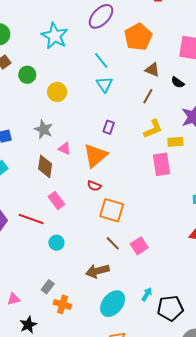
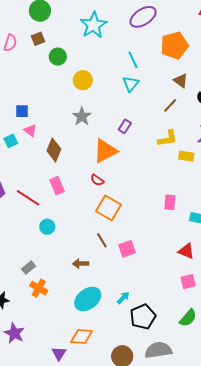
gray star: (44, 129) -> (82, 116), moved
pink triangle: (64, 148) -> (30, 130), moved
pink rectangle: (161, 164) -> (170, 202), moved, size x0.7
brown arrow: (97, 271) -> (81, 264), size x0.7
black pentagon: (170, 308) -> (143, 317), turned -30

